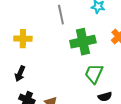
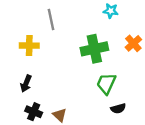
gray line: (61, 15) -> (51, 20), moved

